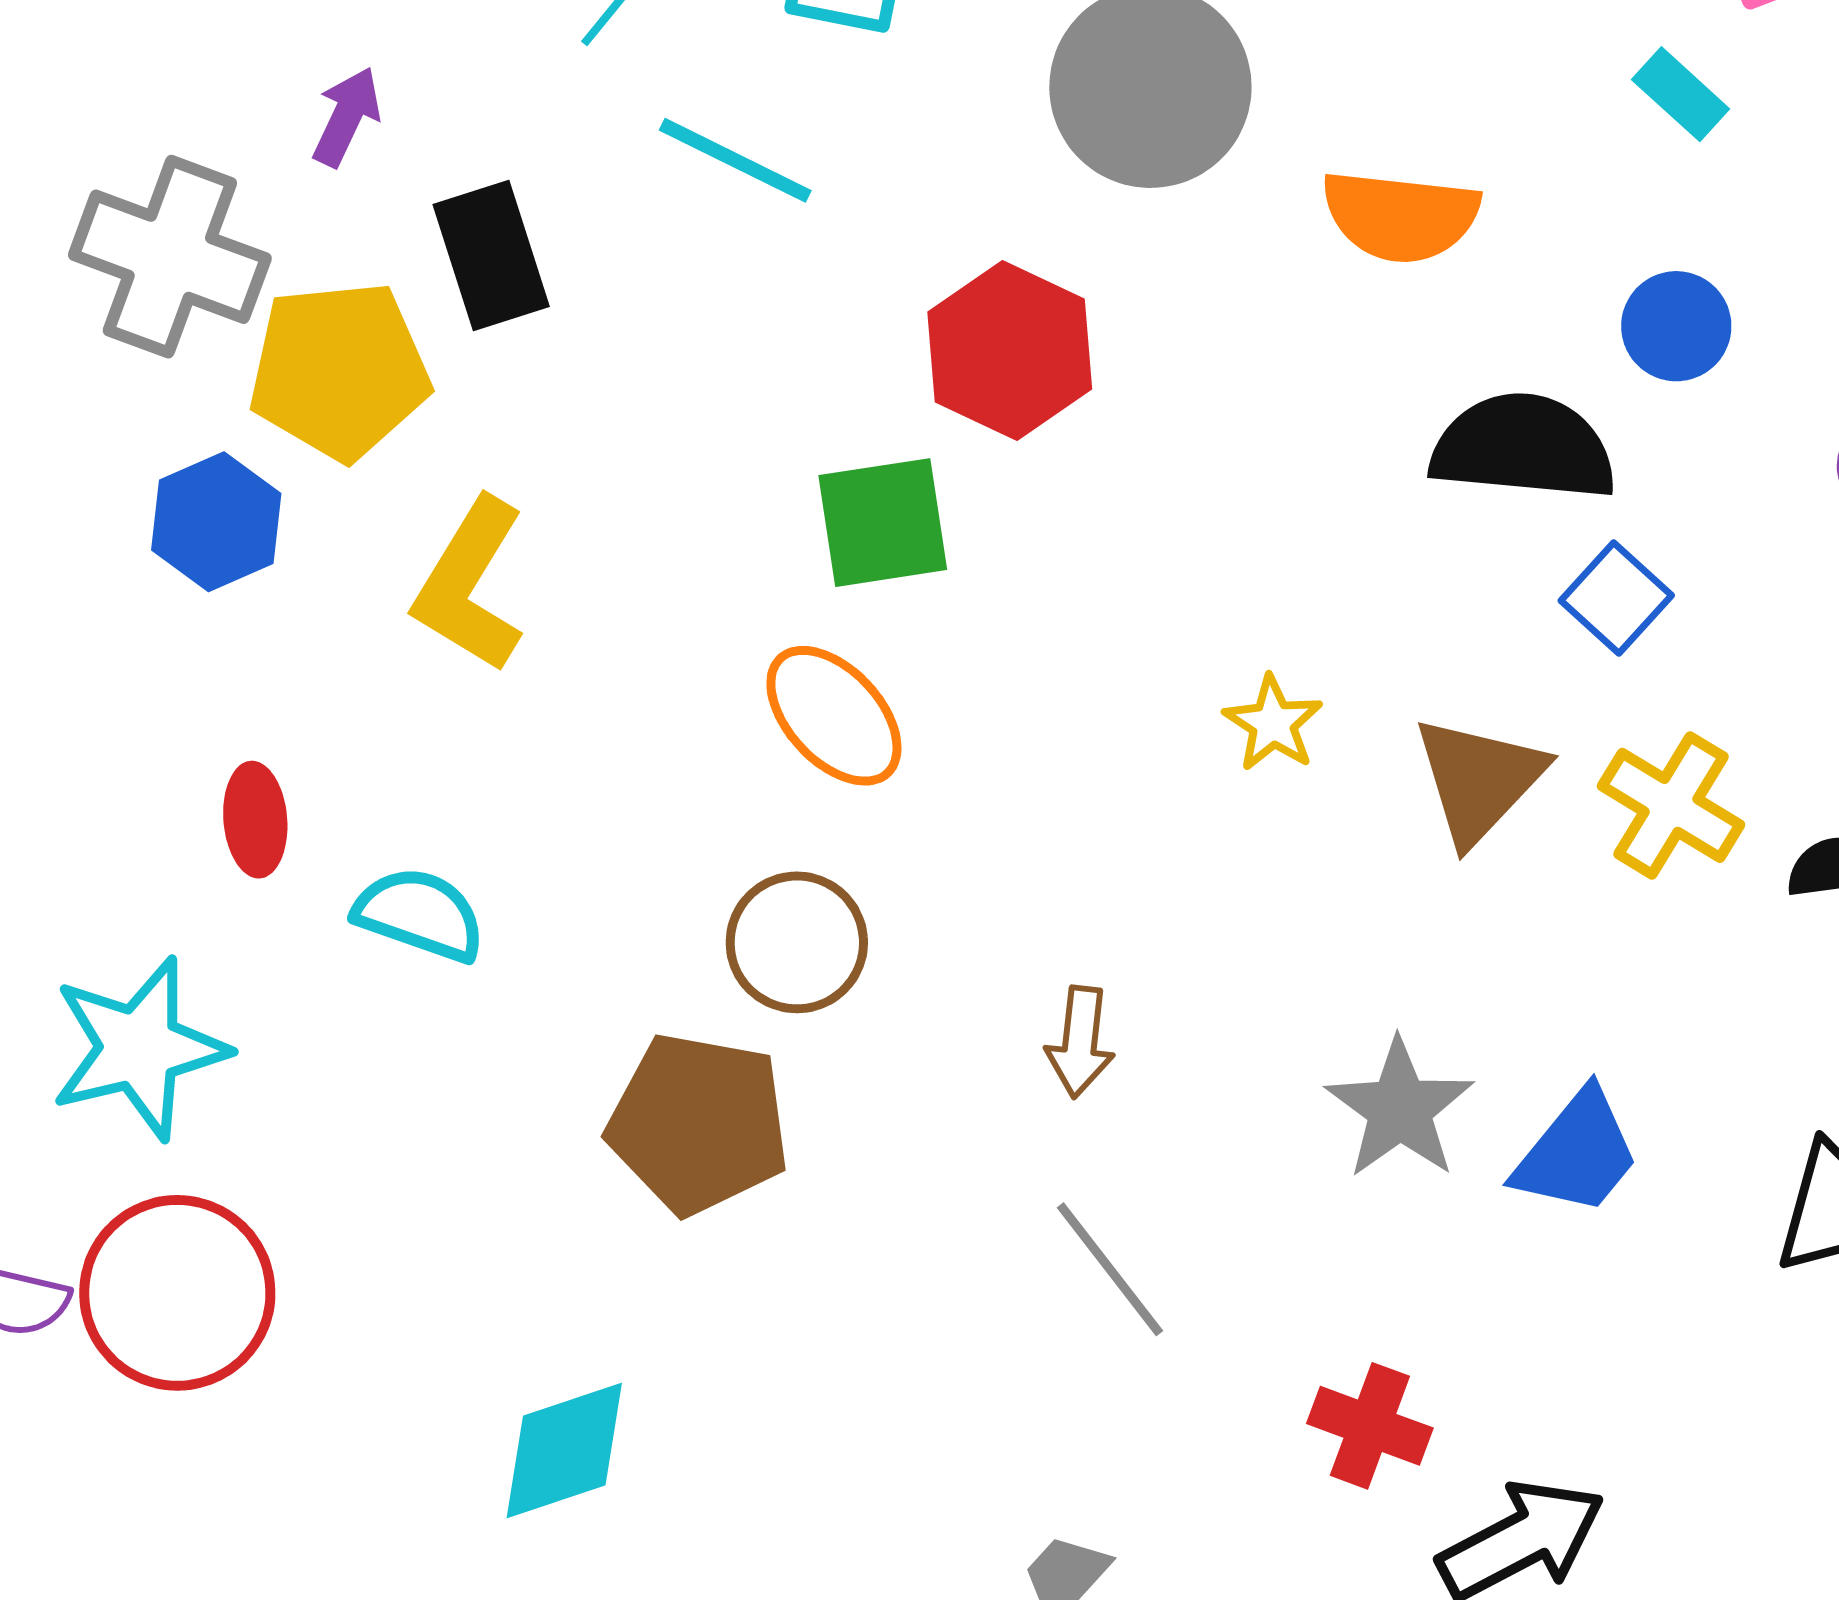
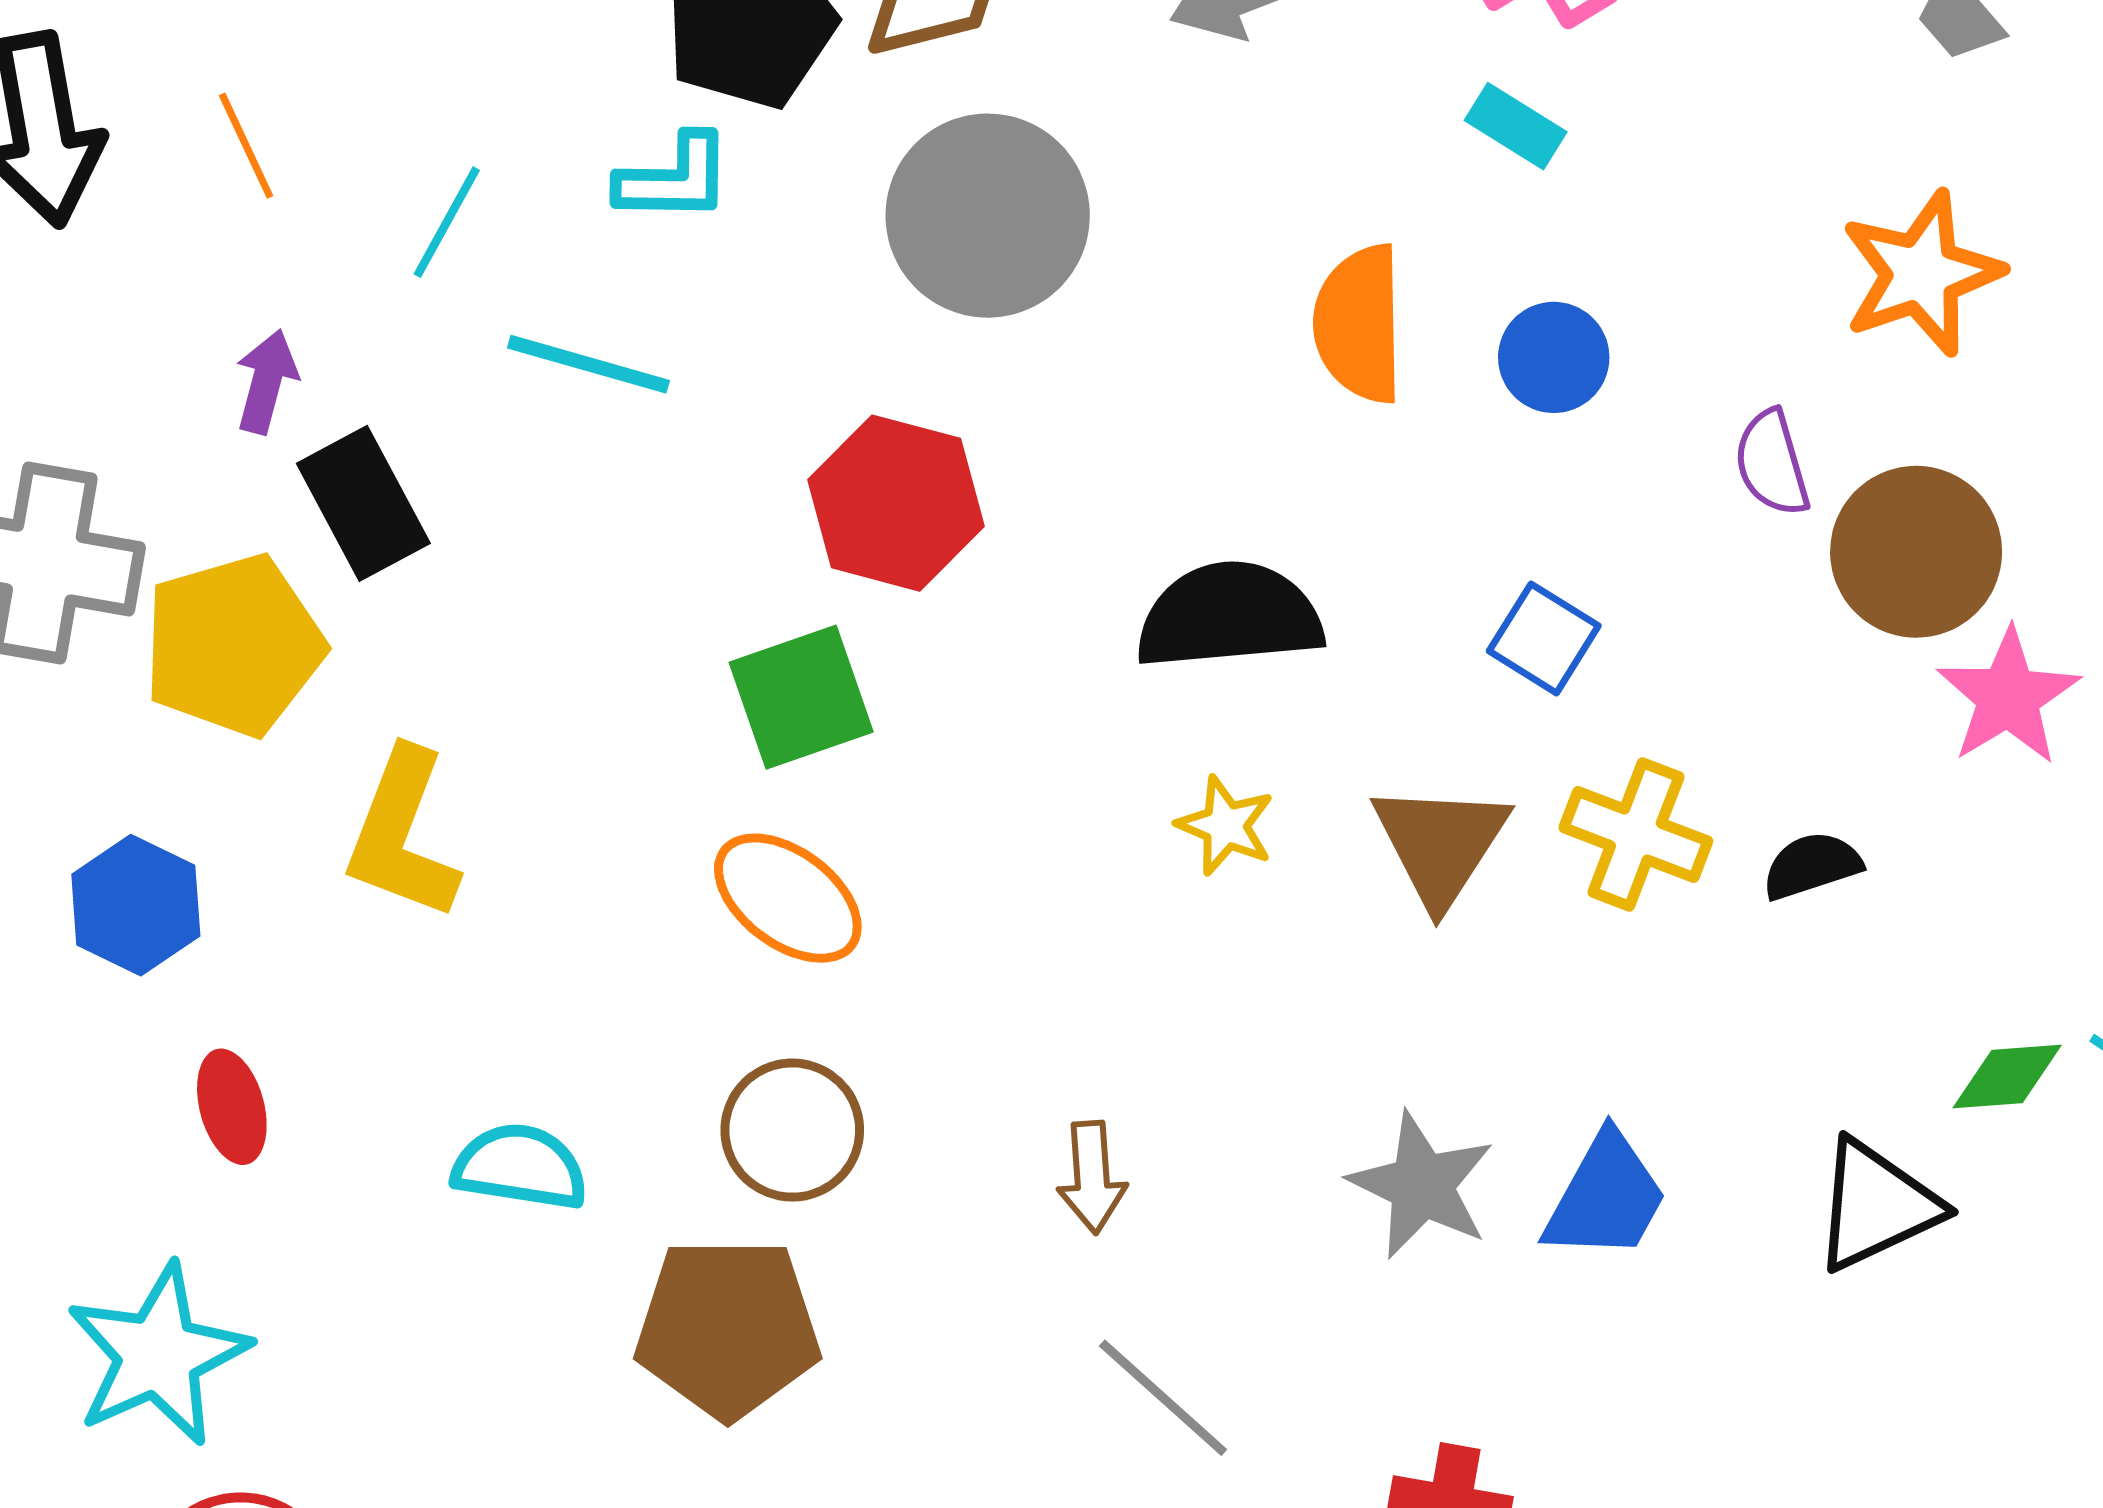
purple arrow: (347, 117) -> (266, 381), moved
orange semicircle: (1400, 216) -> (1359, 324), moved, turned 93
black semicircle: (1523, 447) -> (1229, 616), moved
blue hexagon: (216, 522) -> (136, 905), moved
cyan semicircle: (420, 914) -> (520, 1167), moved

